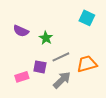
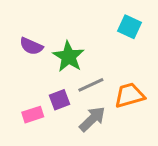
green star: (46, 38) -> (68, 57), size x1.5
purple square: (40, 67) -> (60, 100), turned -32

